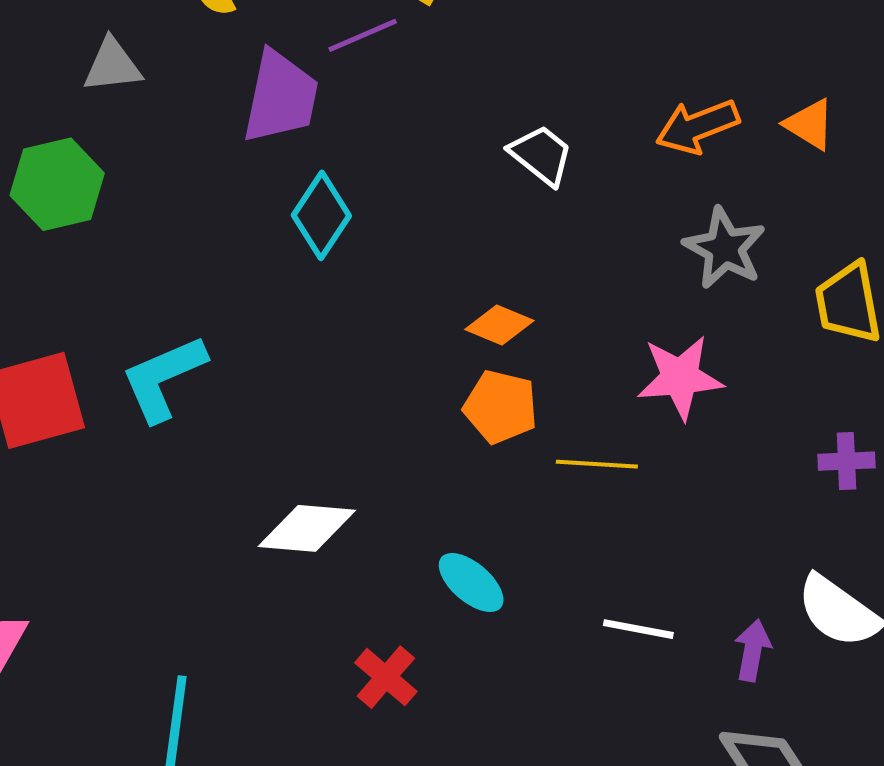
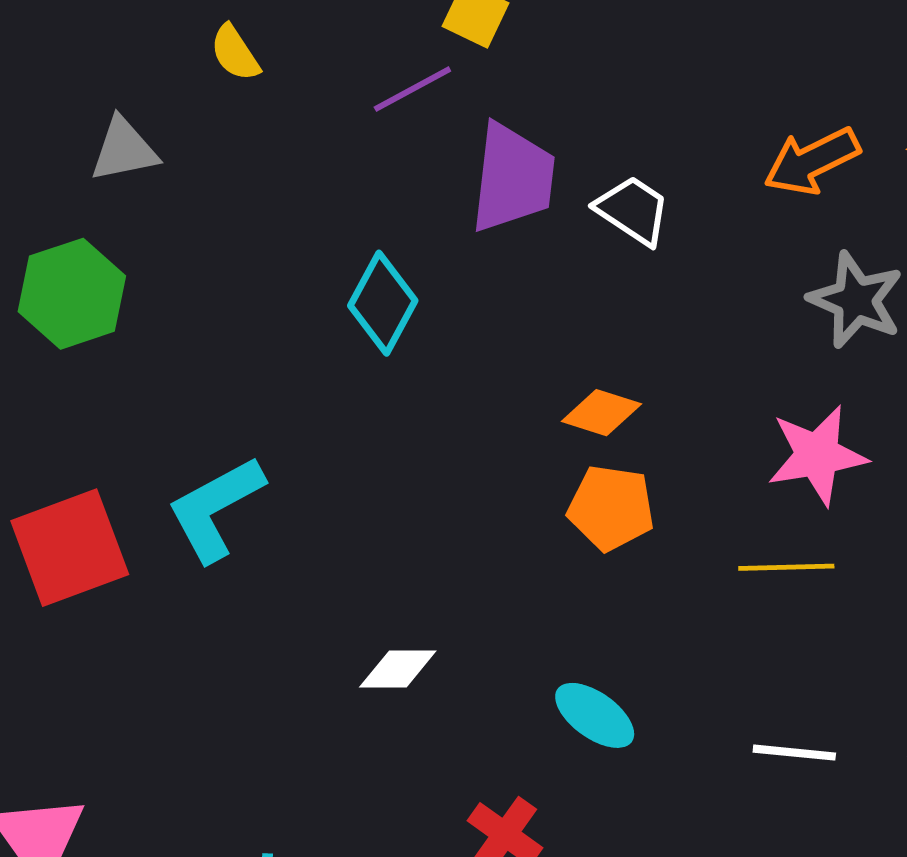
purple trapezoid: (281, 97) -> (513, 178), moved
yellow line: (597, 464) -> (786, 567), moved
white diamond: (307, 528) -> (398, 669), size x0.7

